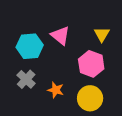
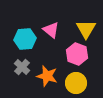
yellow triangle: (102, 34) -> (86, 29), size x1.5
orange star: (56, 90) -> (47, 76), size x1.5

